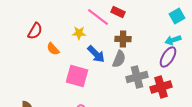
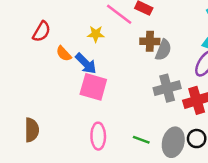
blue arrow: (96, 54) -> (86, 63), moved
gray semicircle: (119, 59) -> (163, 50), moved

